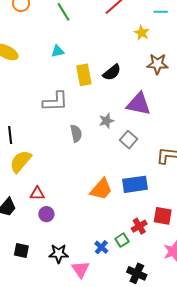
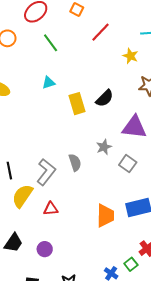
gray L-shape: (55, 101) -> (46, 172), moved, turned -44
orange trapezoid: (101, 189) -> (105, 216), turned -35
red triangle: (37, 194) -> (51, 209), moved
purple circle: (46, 214) -> (45, 249), moved

